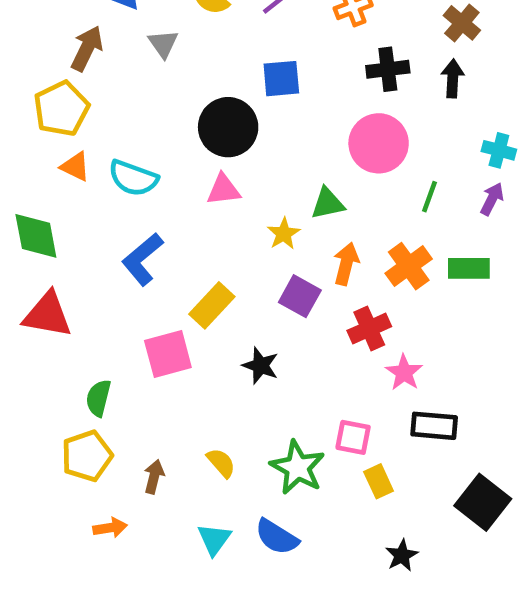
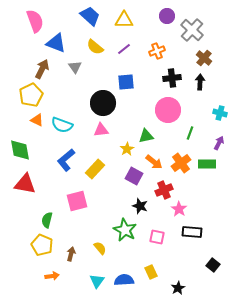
purple arrow: (492, 199) -> (219, 143), moved
orange arrow: (346, 264) -> (154, 162), turned 114
yellow rectangle: (212, 305) -> (95, 169), moved
black star: (260, 366) -> (140, 206), moved
yellow pentagon: (87, 456) -> (42, 245), turned -30
green star: (298, 467) -> (125, 230), moved
yellow rectangle: (379, 481) -> (151, 272), moved
black square: (483, 502) -> (213, 265), size x0.6
blue semicircle: (277, 537) -> (124, 280), turned 144

